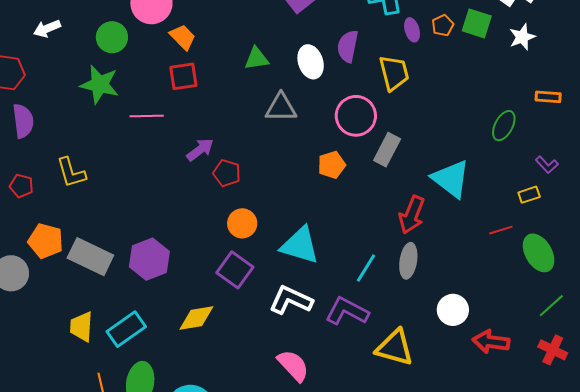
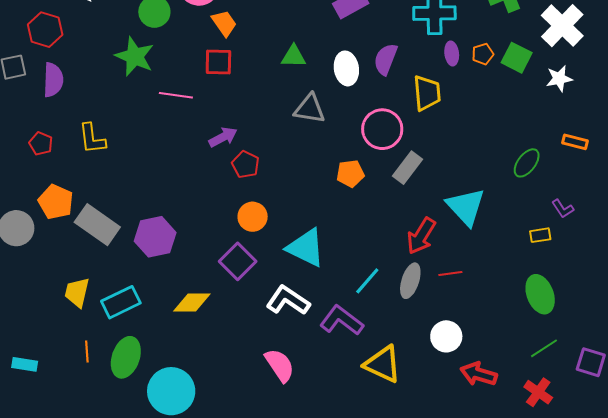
red line: (501, 230) -> (450, 273), moved

